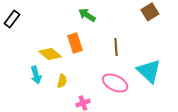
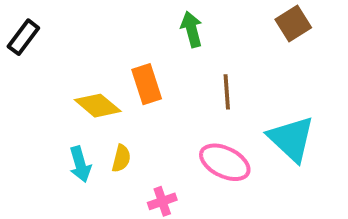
green arrow: (87, 15) -> (192, 29), moved, turned 42
cyan arrow: (36, 75) -> (80, 164), moved

